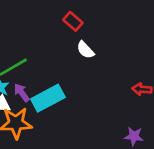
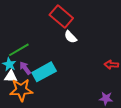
red rectangle: (73, 21) -> (61, 17), size x1.6

